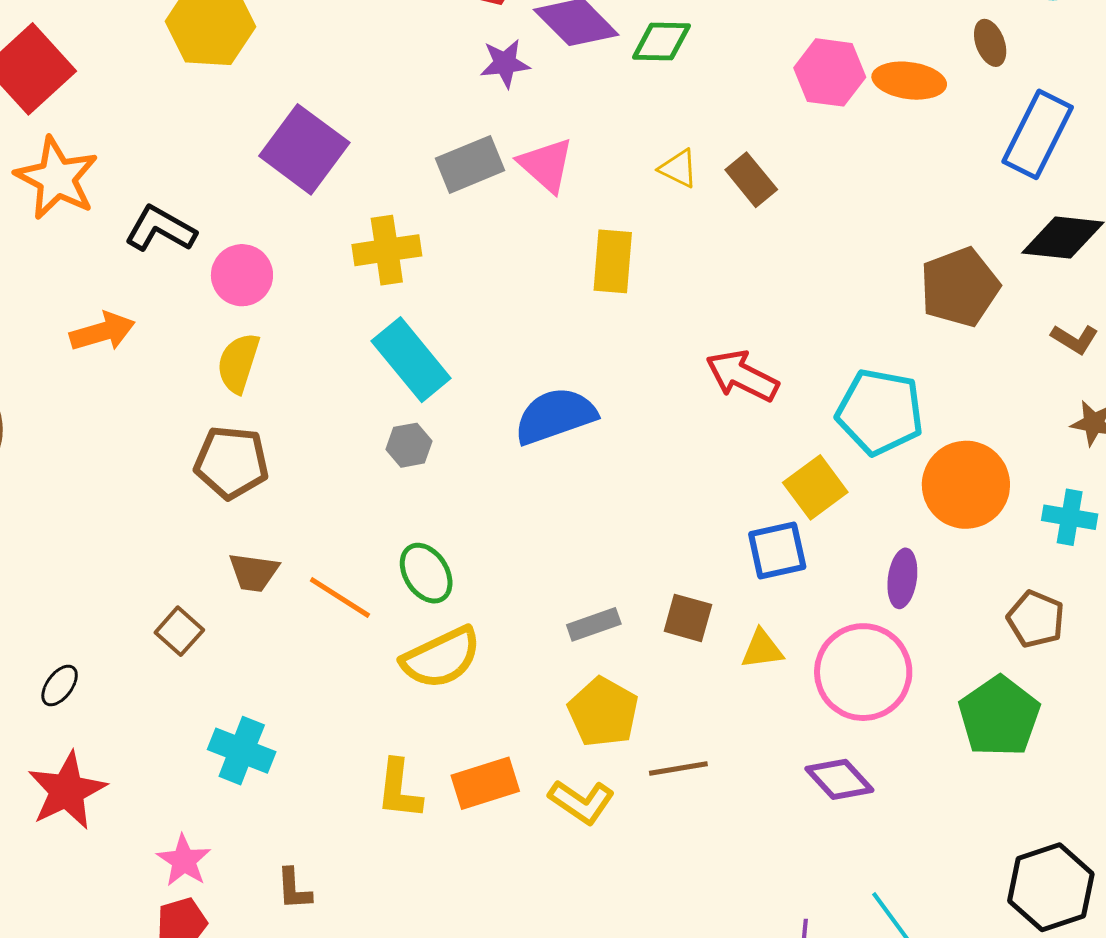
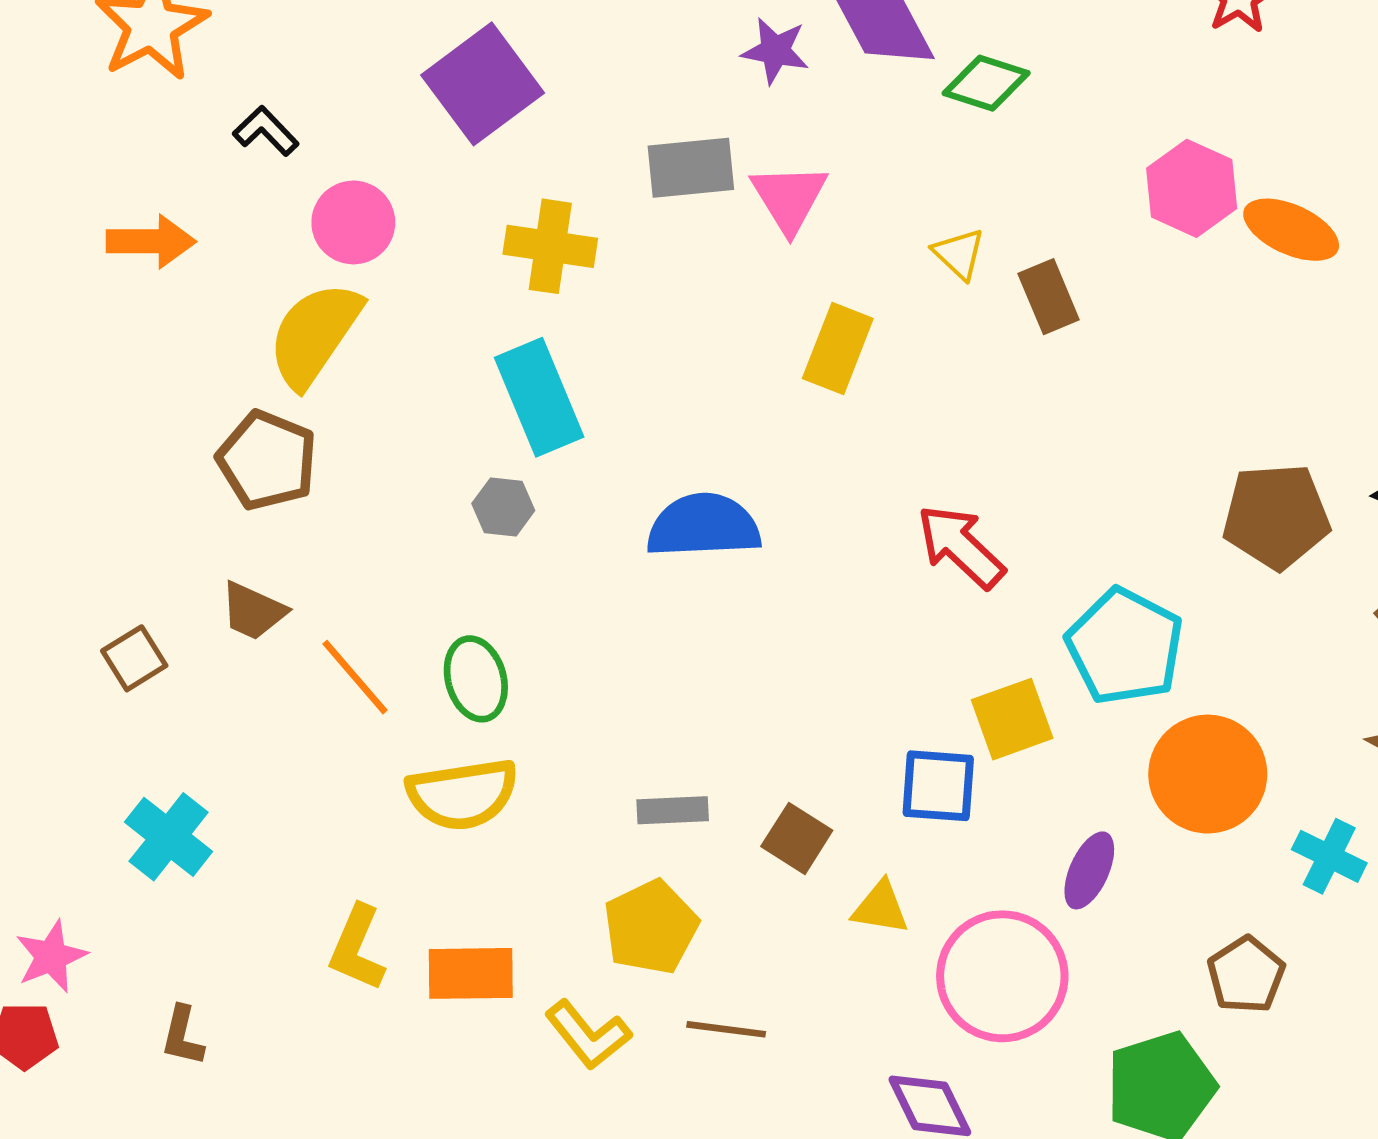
black L-shape: (160, 229) -> (266, 131), size x0.7
yellow semicircle: (238, 363) -> (315, 334), size x1.4

